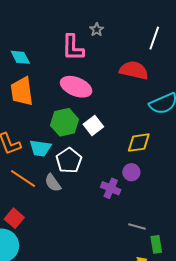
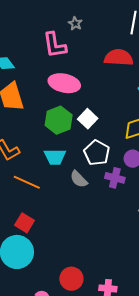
cyan trapezoid: (40, 148) -> (55, 157), moved
white pentagon: (69, 160) -> (97, 153), moved
gray semicircle: (53, 183) -> (79, 179), moved

